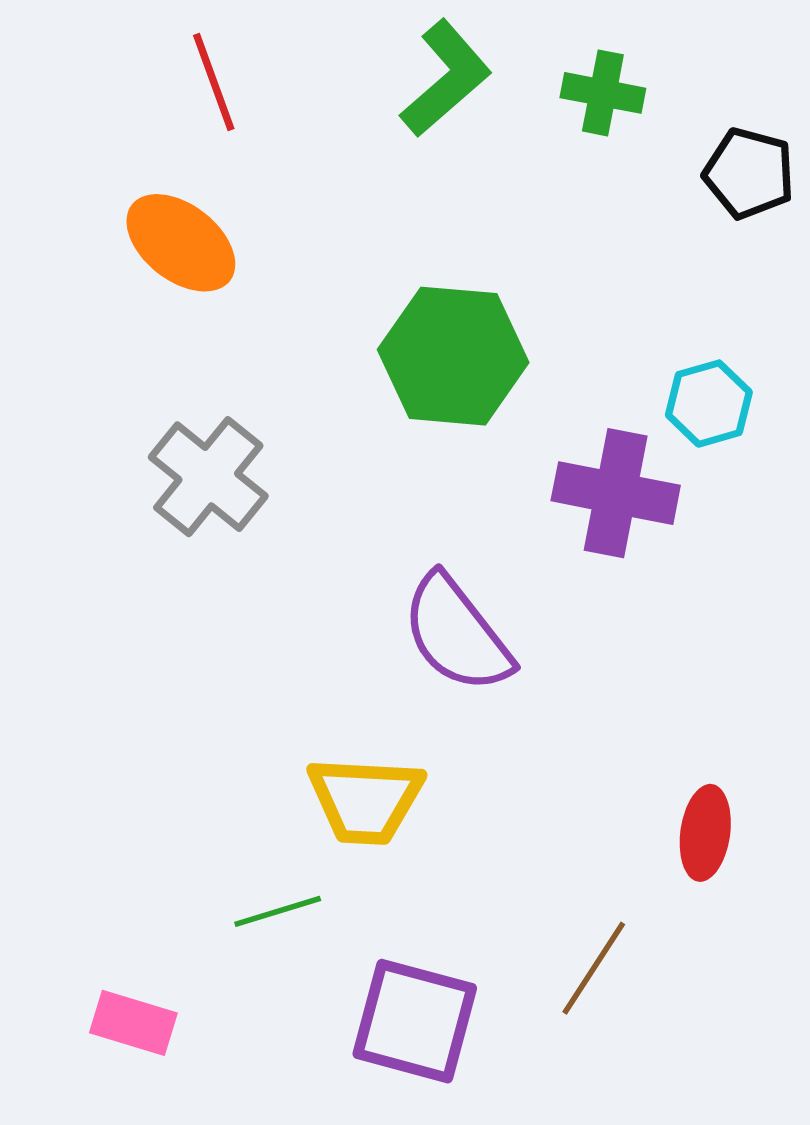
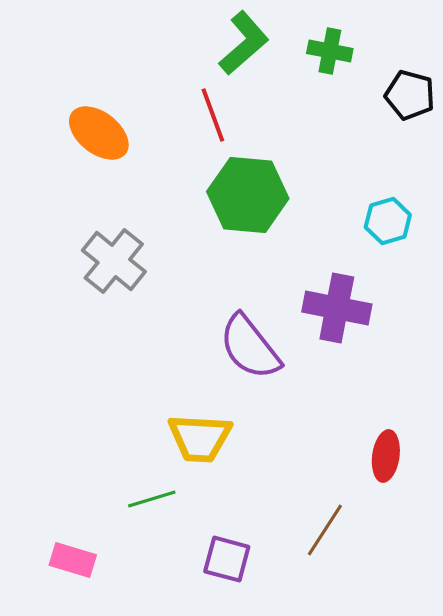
red line: (214, 82) -> (213, 115), moved
purple cross: (616, 493) -> (337, 308), moved
purple square: (415, 1021) -> (227, 559), size x0.7

